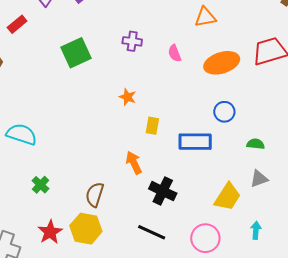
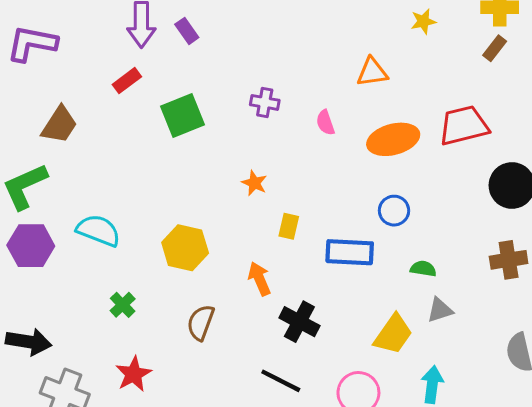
red rectangle: (17, 24) -> (127, 81), moved
green semicircle: (256, 144) -> (423, 269), moved
yellow hexagon: (86, 229) -> (185, 248), moved
cyan arrow: (256, 230) -> (432, 385), size x1.4

